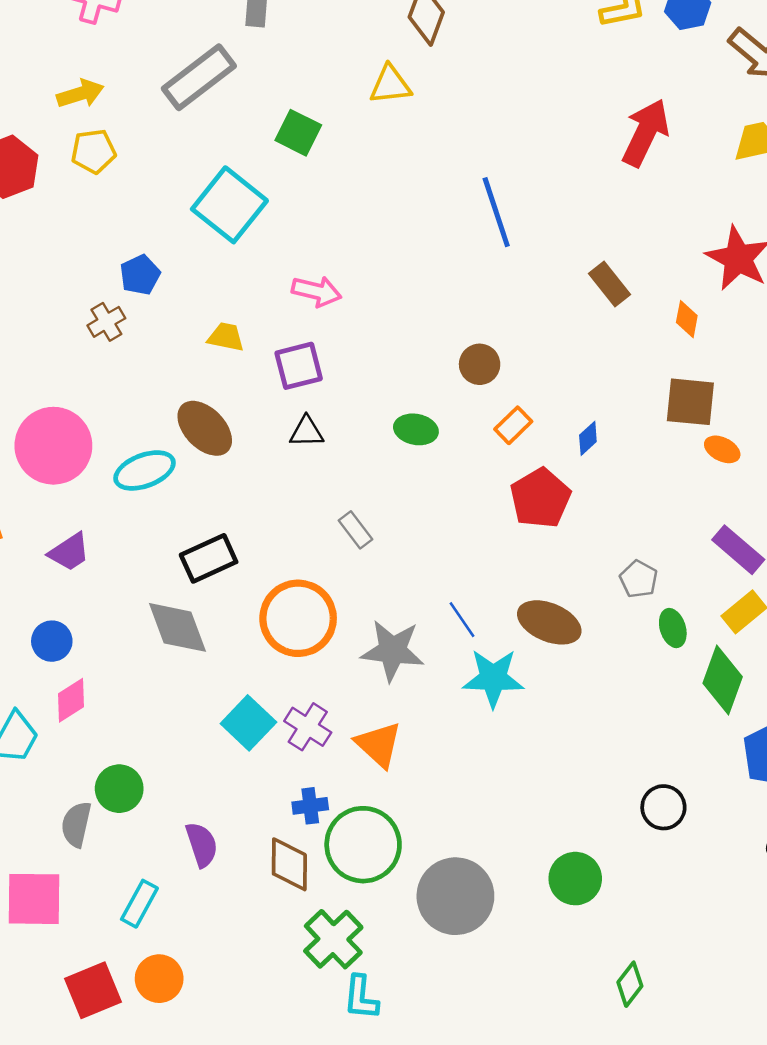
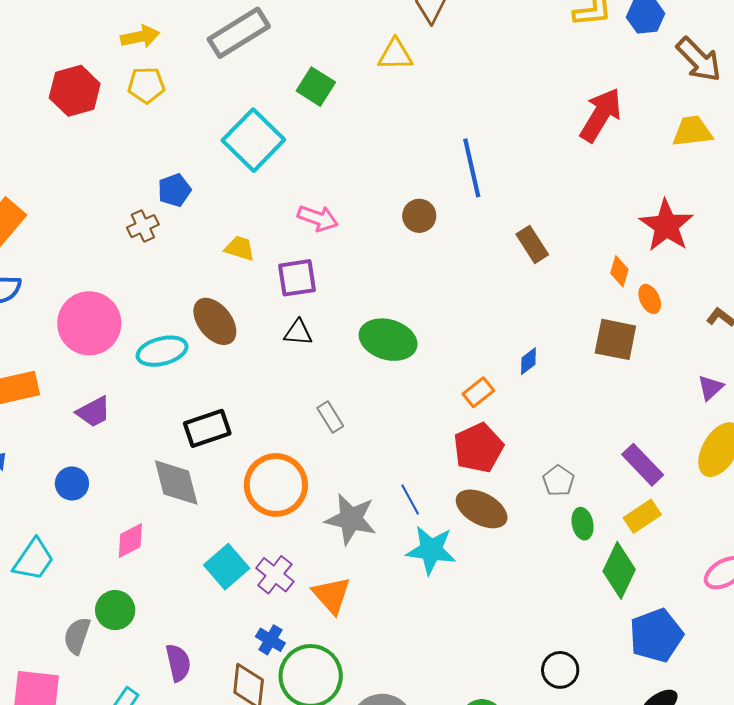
brown rectangle: (609, 284) -> (532, 244), moved
brown circle: (480, 364) -> (419, 216), moved
orange rectangle: (513, 425) -> (478, 392), moved
green ellipse: (416, 429) -> (388, 340), size x1.6
orange ellipse: (722, 449) -> (650, 299), moved, turned 32
red pentagon: (540, 498) -> (478, 448), moved
pink diamond: (71, 700) -> (130, 541), moved
blue cross: (310, 806) -> (270, 640), turned 32

